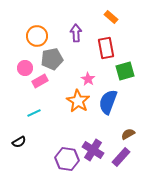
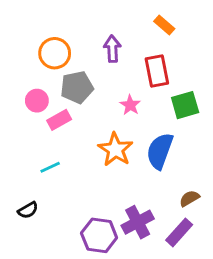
pink star: (88, 79) -> (130, 105), moved
purple cross: (93, 150) -> (138, 222), turned 30

